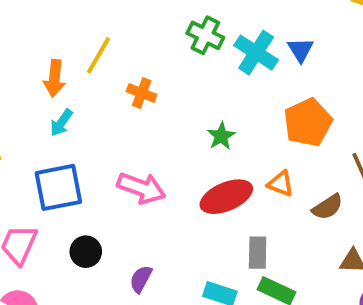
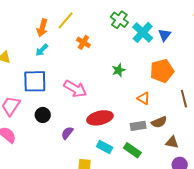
red ellipse: (226, 197) -> (100, 118), moved
brown semicircle: (328, 207) -> (159, 122), moved
gray rectangle: (258, 253) -> (138, 126), moved, turned 70

